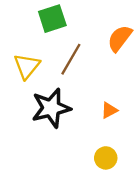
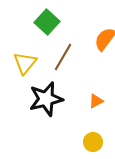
green square: (52, 19) -> (47, 22), turned -30

